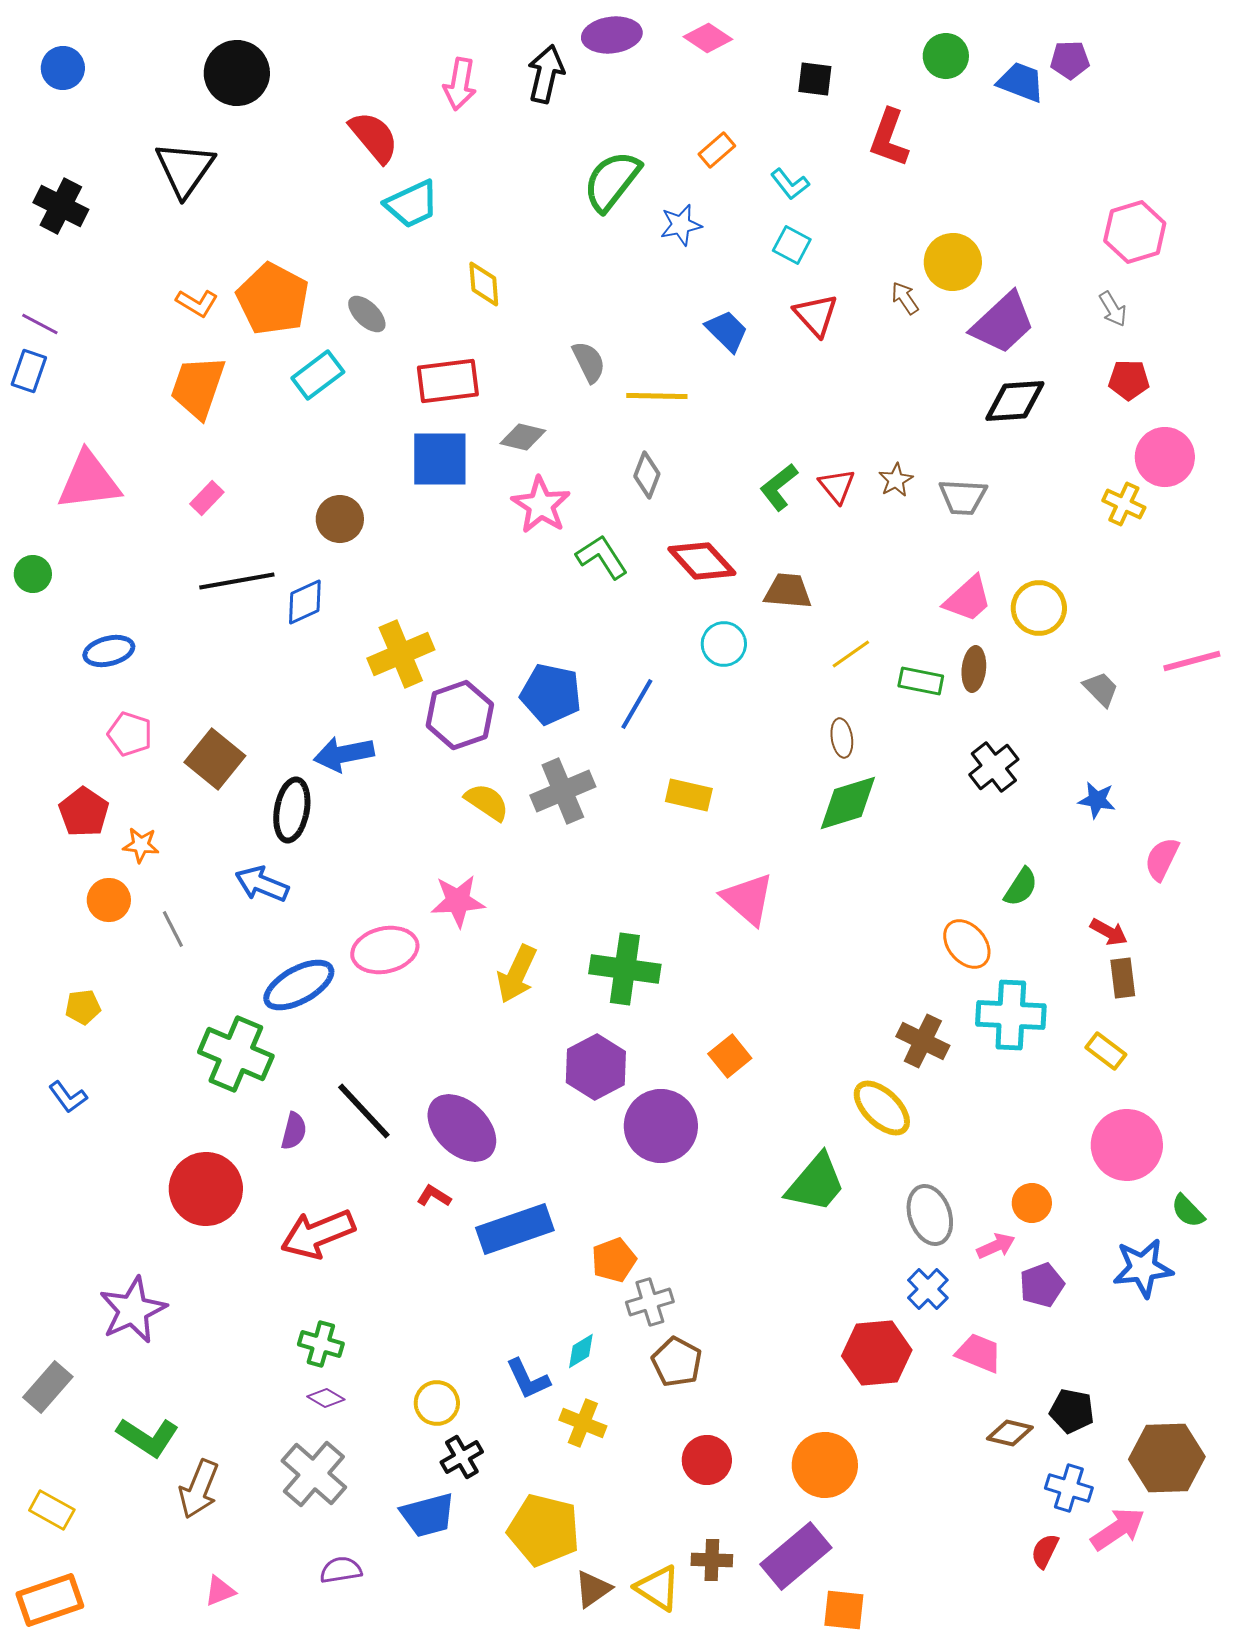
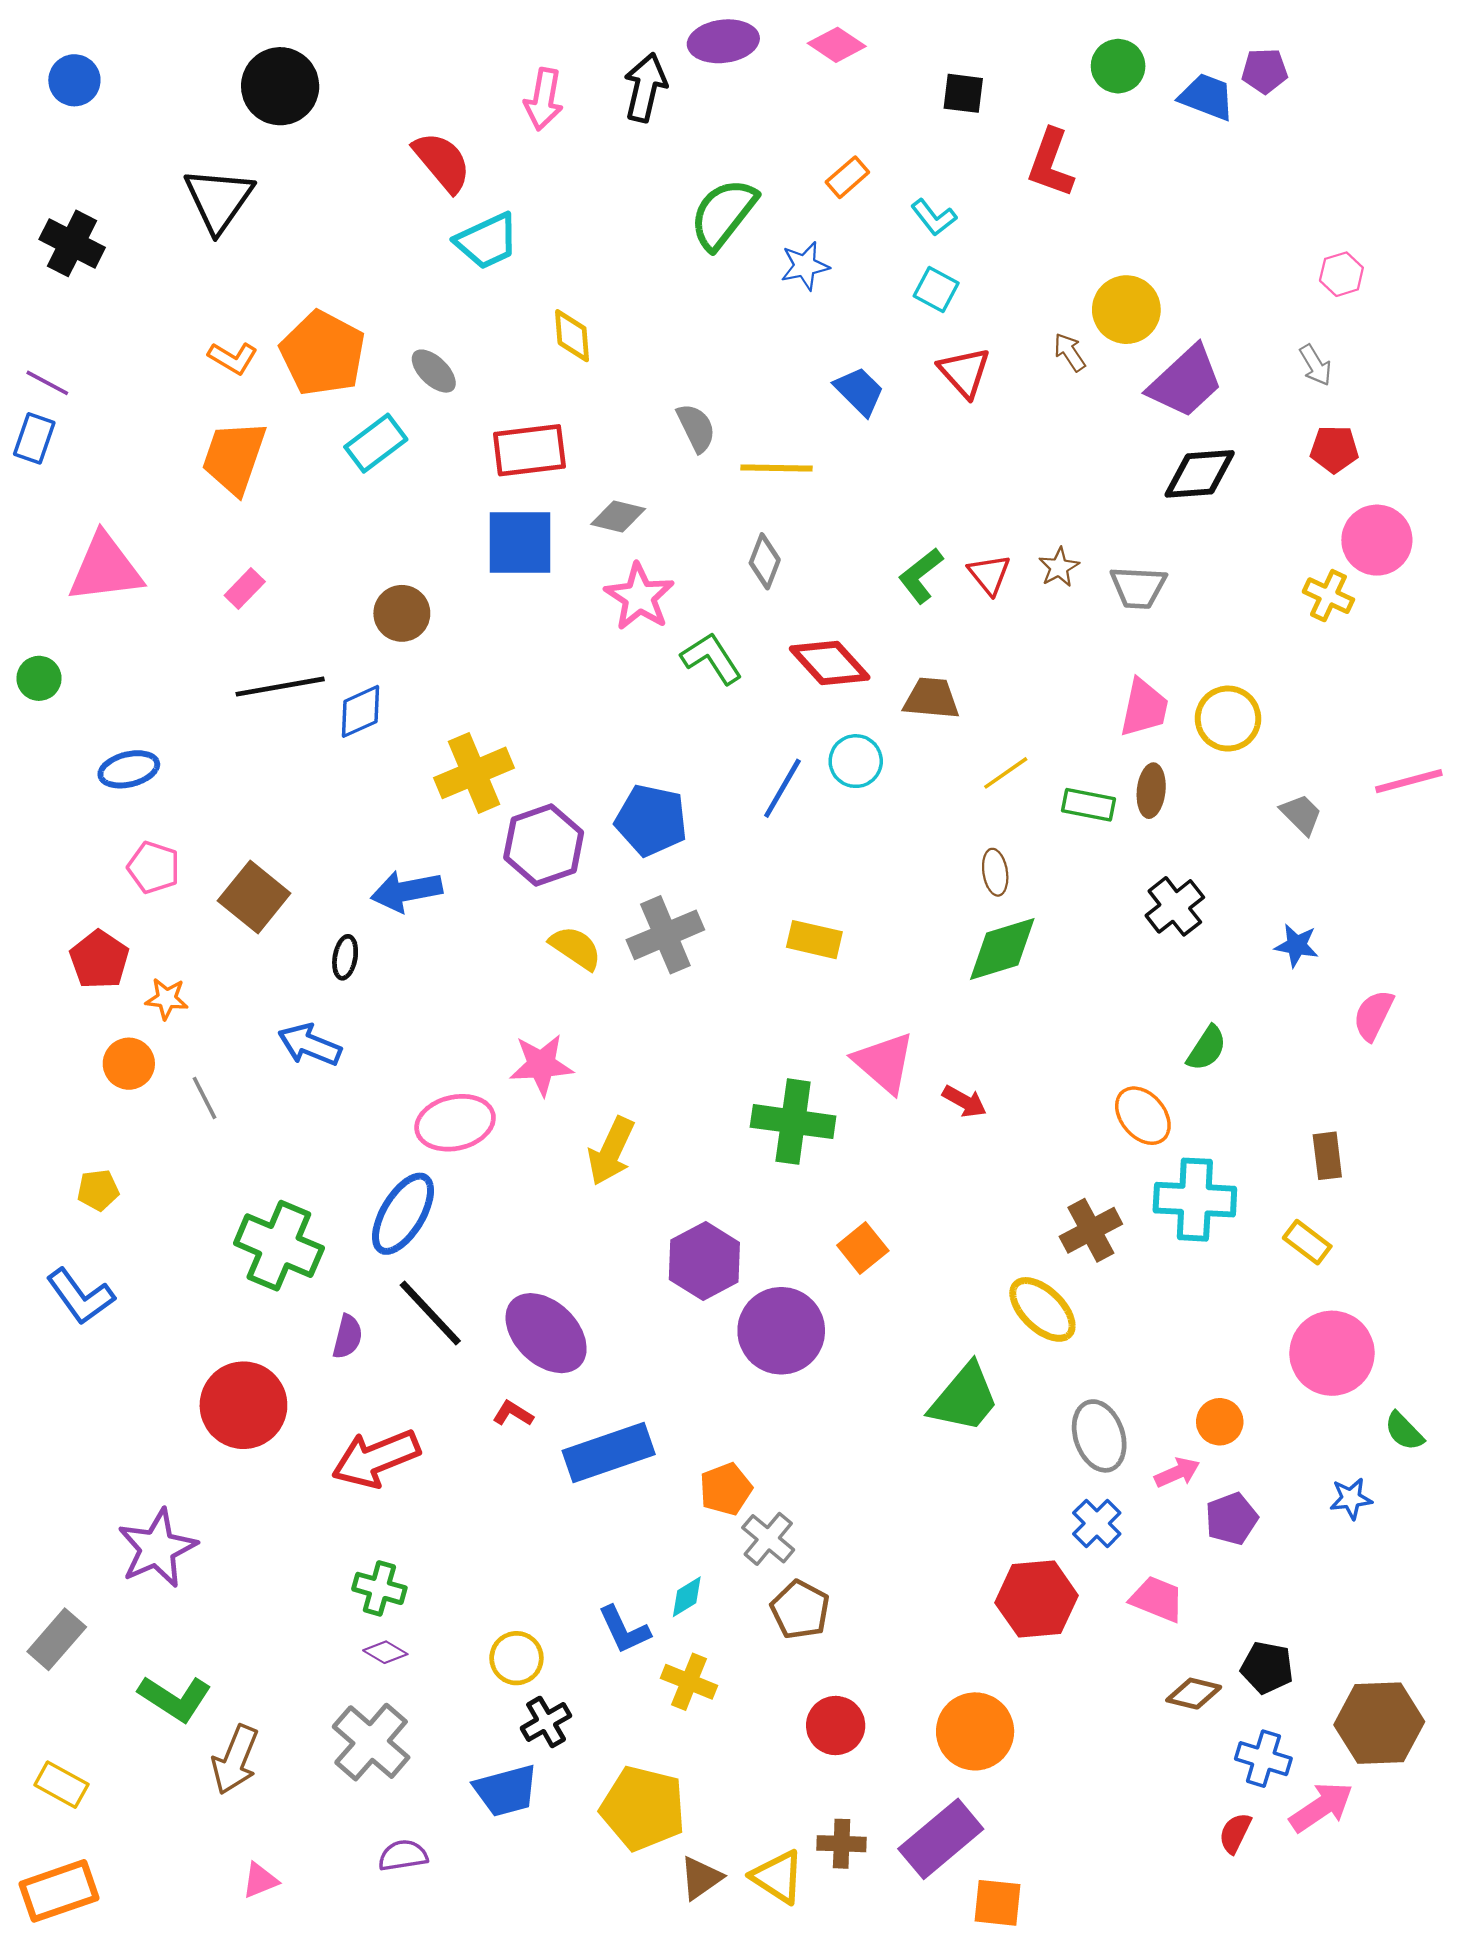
pink hexagon: (1135, 232) -> (1341, 274), size x0.6
pink trapezoid: (968, 599) -> (1144, 708), turned -36
blue line: (637, 704) -> (782, 788), moved
black ellipse: (292, 810) -> (345, 957), size x0.6
red arrow: (1109, 932) -> (964, 1101), moved
green cross: (625, 969) -> (793, 1122), moved
blue ellipse: (299, 985) -> (403, 1214), moved, turned -30
brown cross: (923, 1041) -> (1091, 1230), turned 36
blue L-shape: (68, 1097) -> (80, 1296), size x1.5
blue star: (1143, 1268) -> (1351, 1499), size x0.6
gray cross: (650, 1302) -> (768, 1539), turned -33

